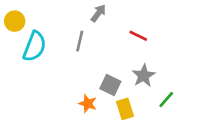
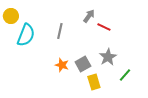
gray arrow: (98, 13) -> (89, 16), moved
gray square: (110, 85) -> (83, 64), turned 35
orange star: (88, 104) -> (62, 65), moved

